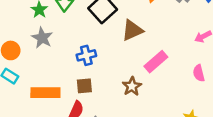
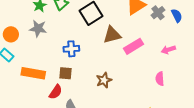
gray star: (42, 38) -> (38, 28), turned -30
pink rectangle: (156, 62) -> (133, 46), moved

